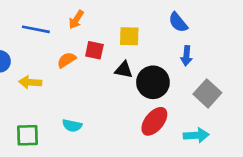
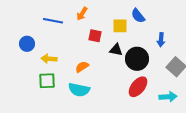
blue semicircle: (178, 22) -> (138, 16), moved
orange semicircle: (67, 60) -> (82, 67), moved
cyan semicircle: (72, 126) -> (79, 90), size x1.5
green square: (27, 135) -> (47, 81), moved

